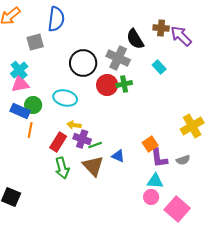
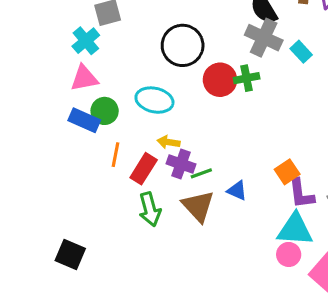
gray cross: (118, 58) -> (264, 38), moved
cyan cross: (19, 70) -> (86, 41), moved
orange line: (30, 130) -> (115, 155), moved
cyan triangle: (155, 181) -> (295, 230), size x1.4

